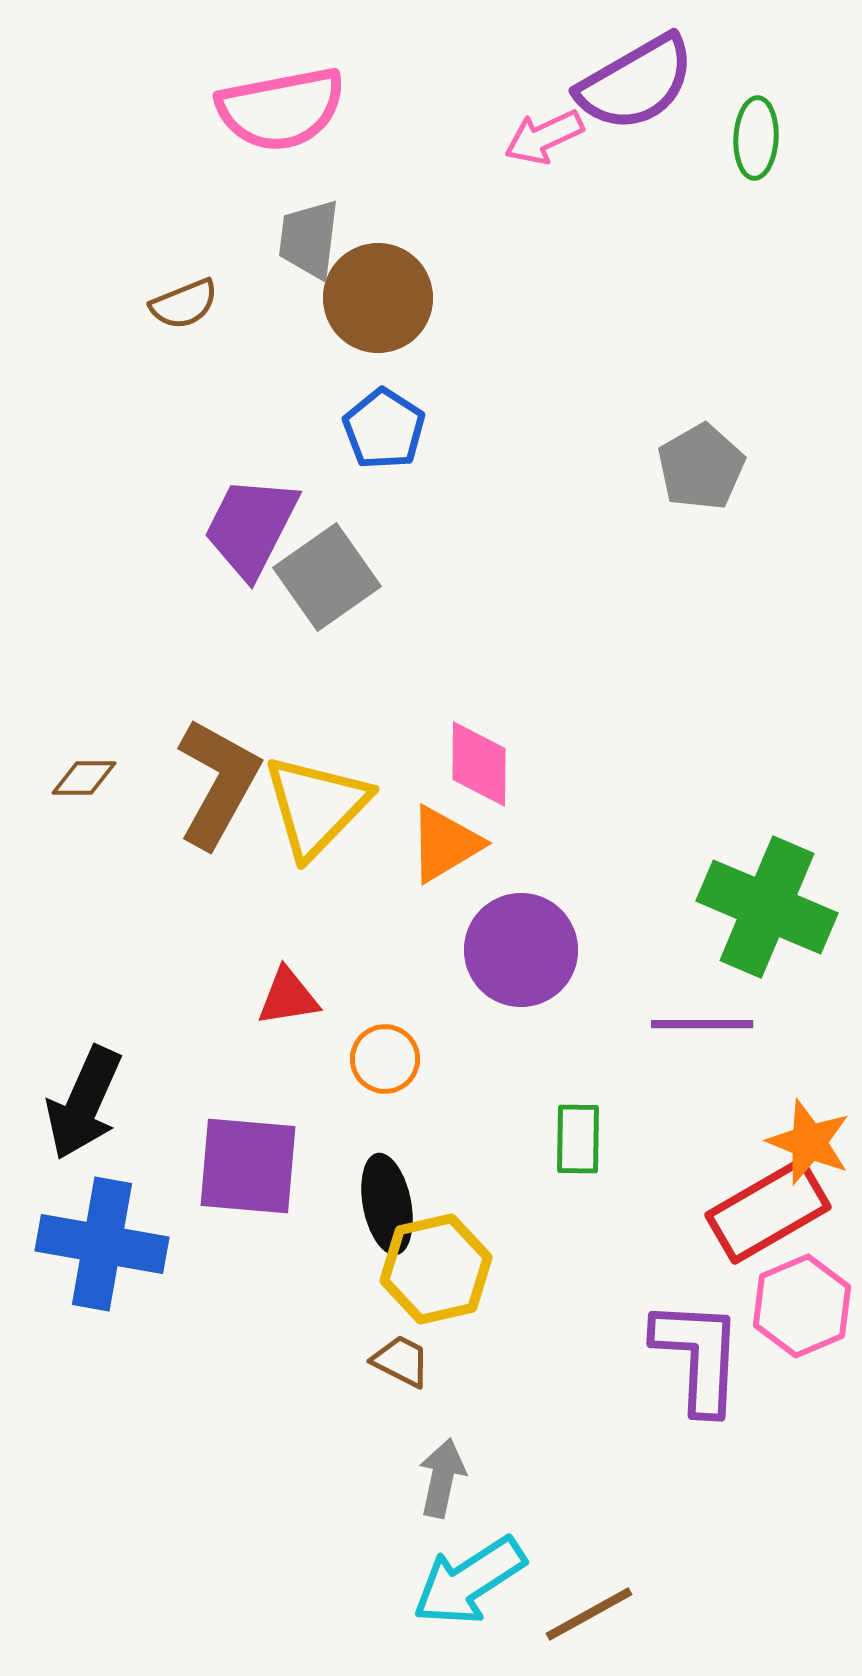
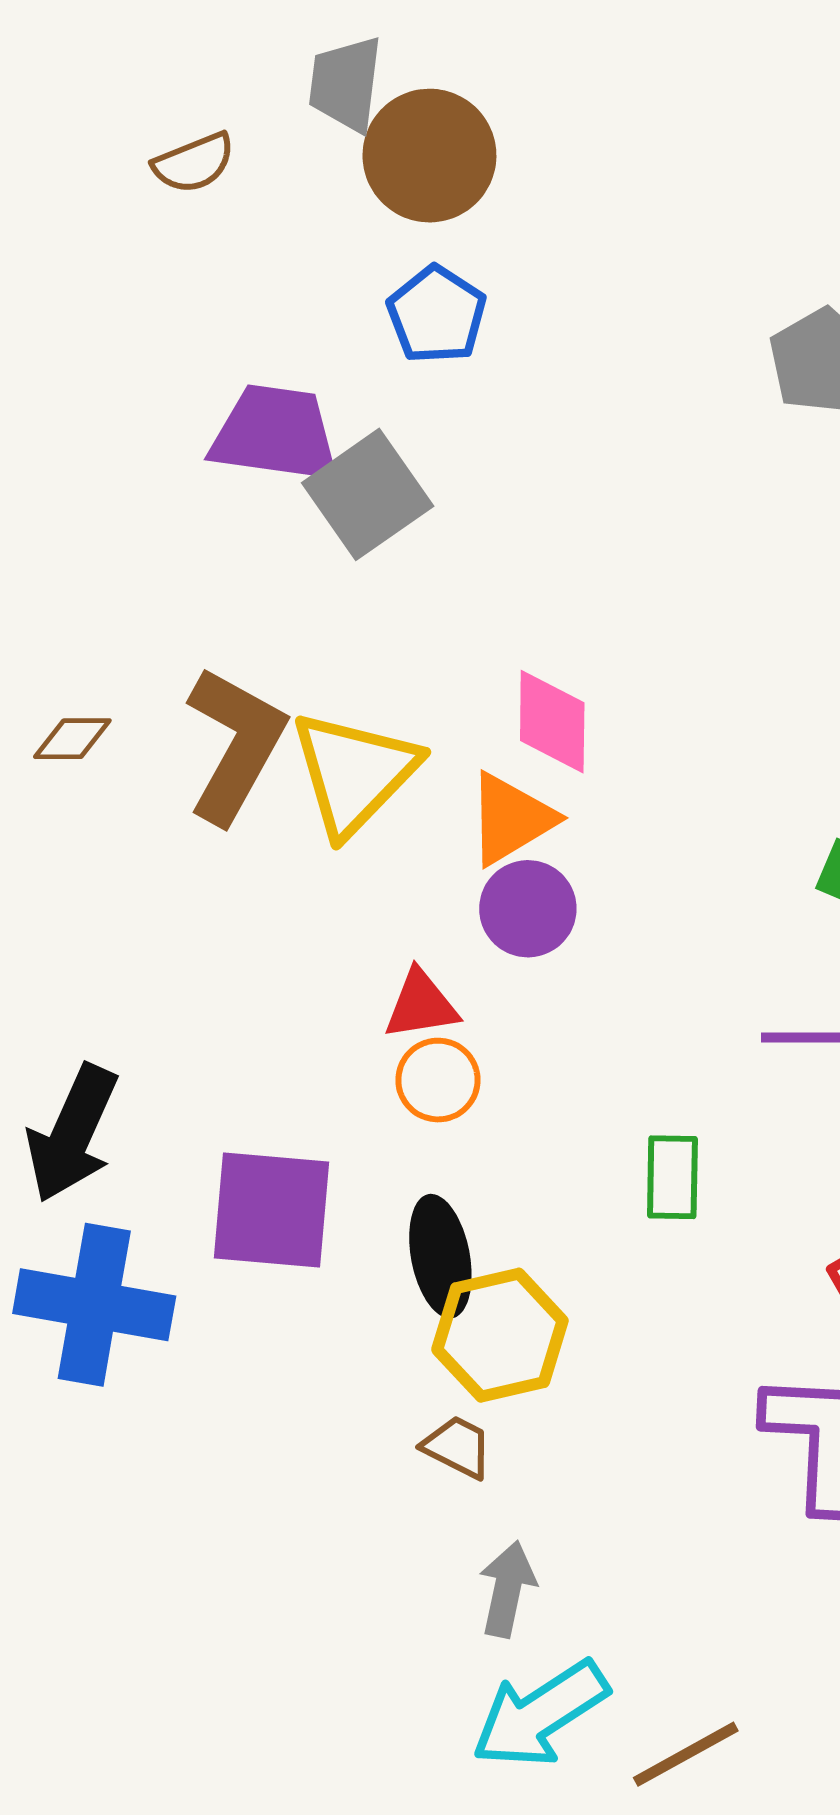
purple trapezoid: (251, 527) -> (275, 434), turned 71
purple circle: (521, 950) -> (528, 909), moved, size x0.7
red triangle: (288, 997) -> (421, 1005), moved

